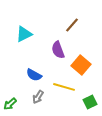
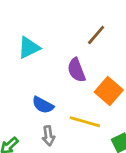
gray arrow: (38, 97) -> (48, 136), turned -40

